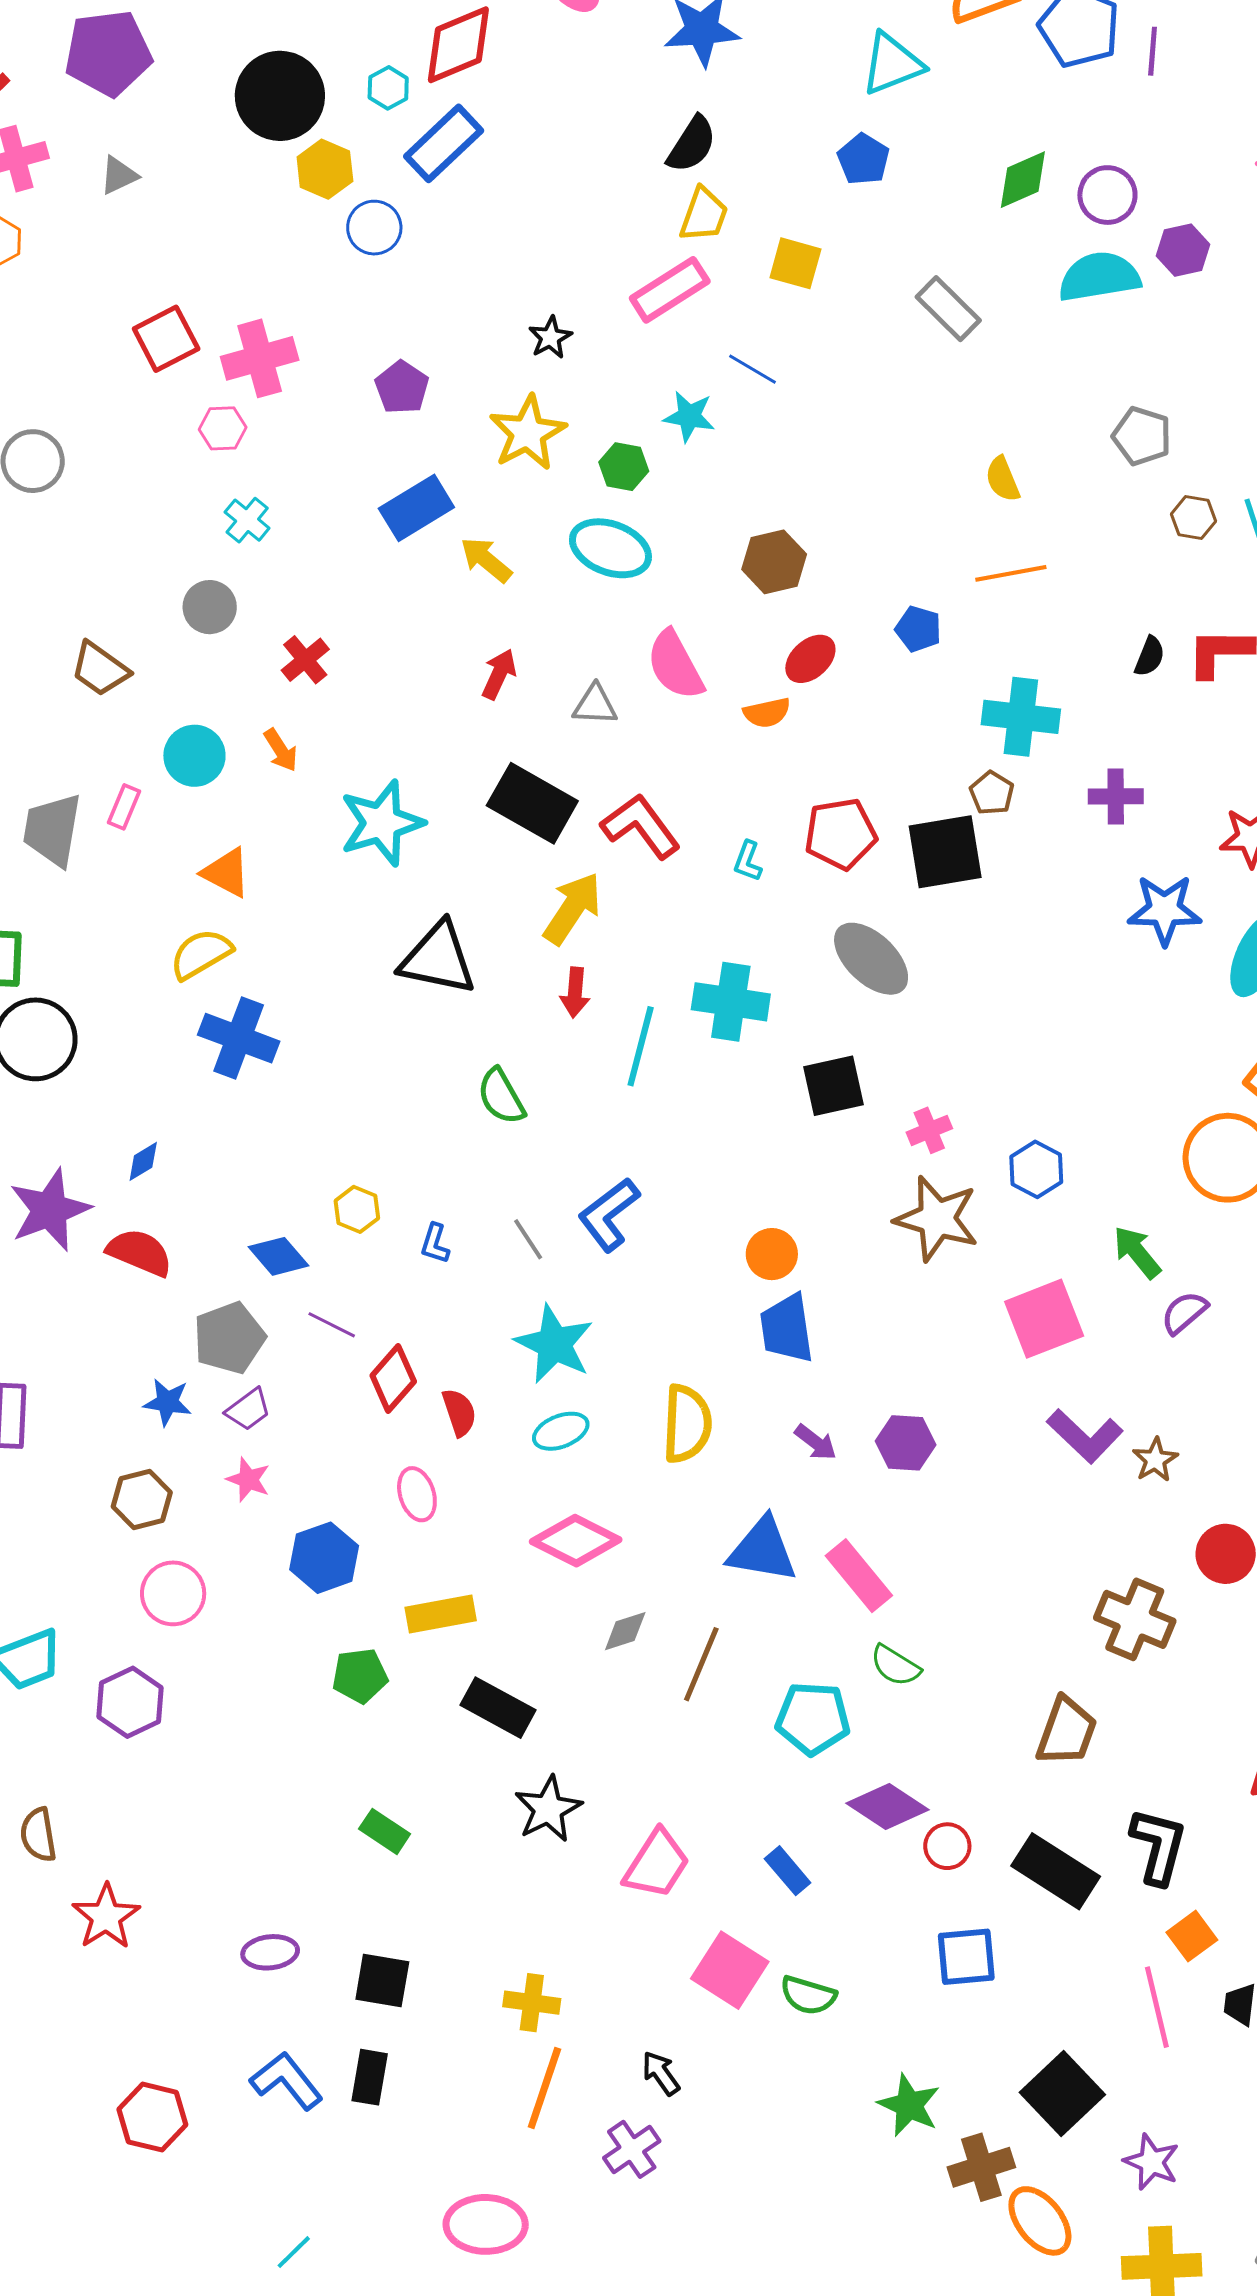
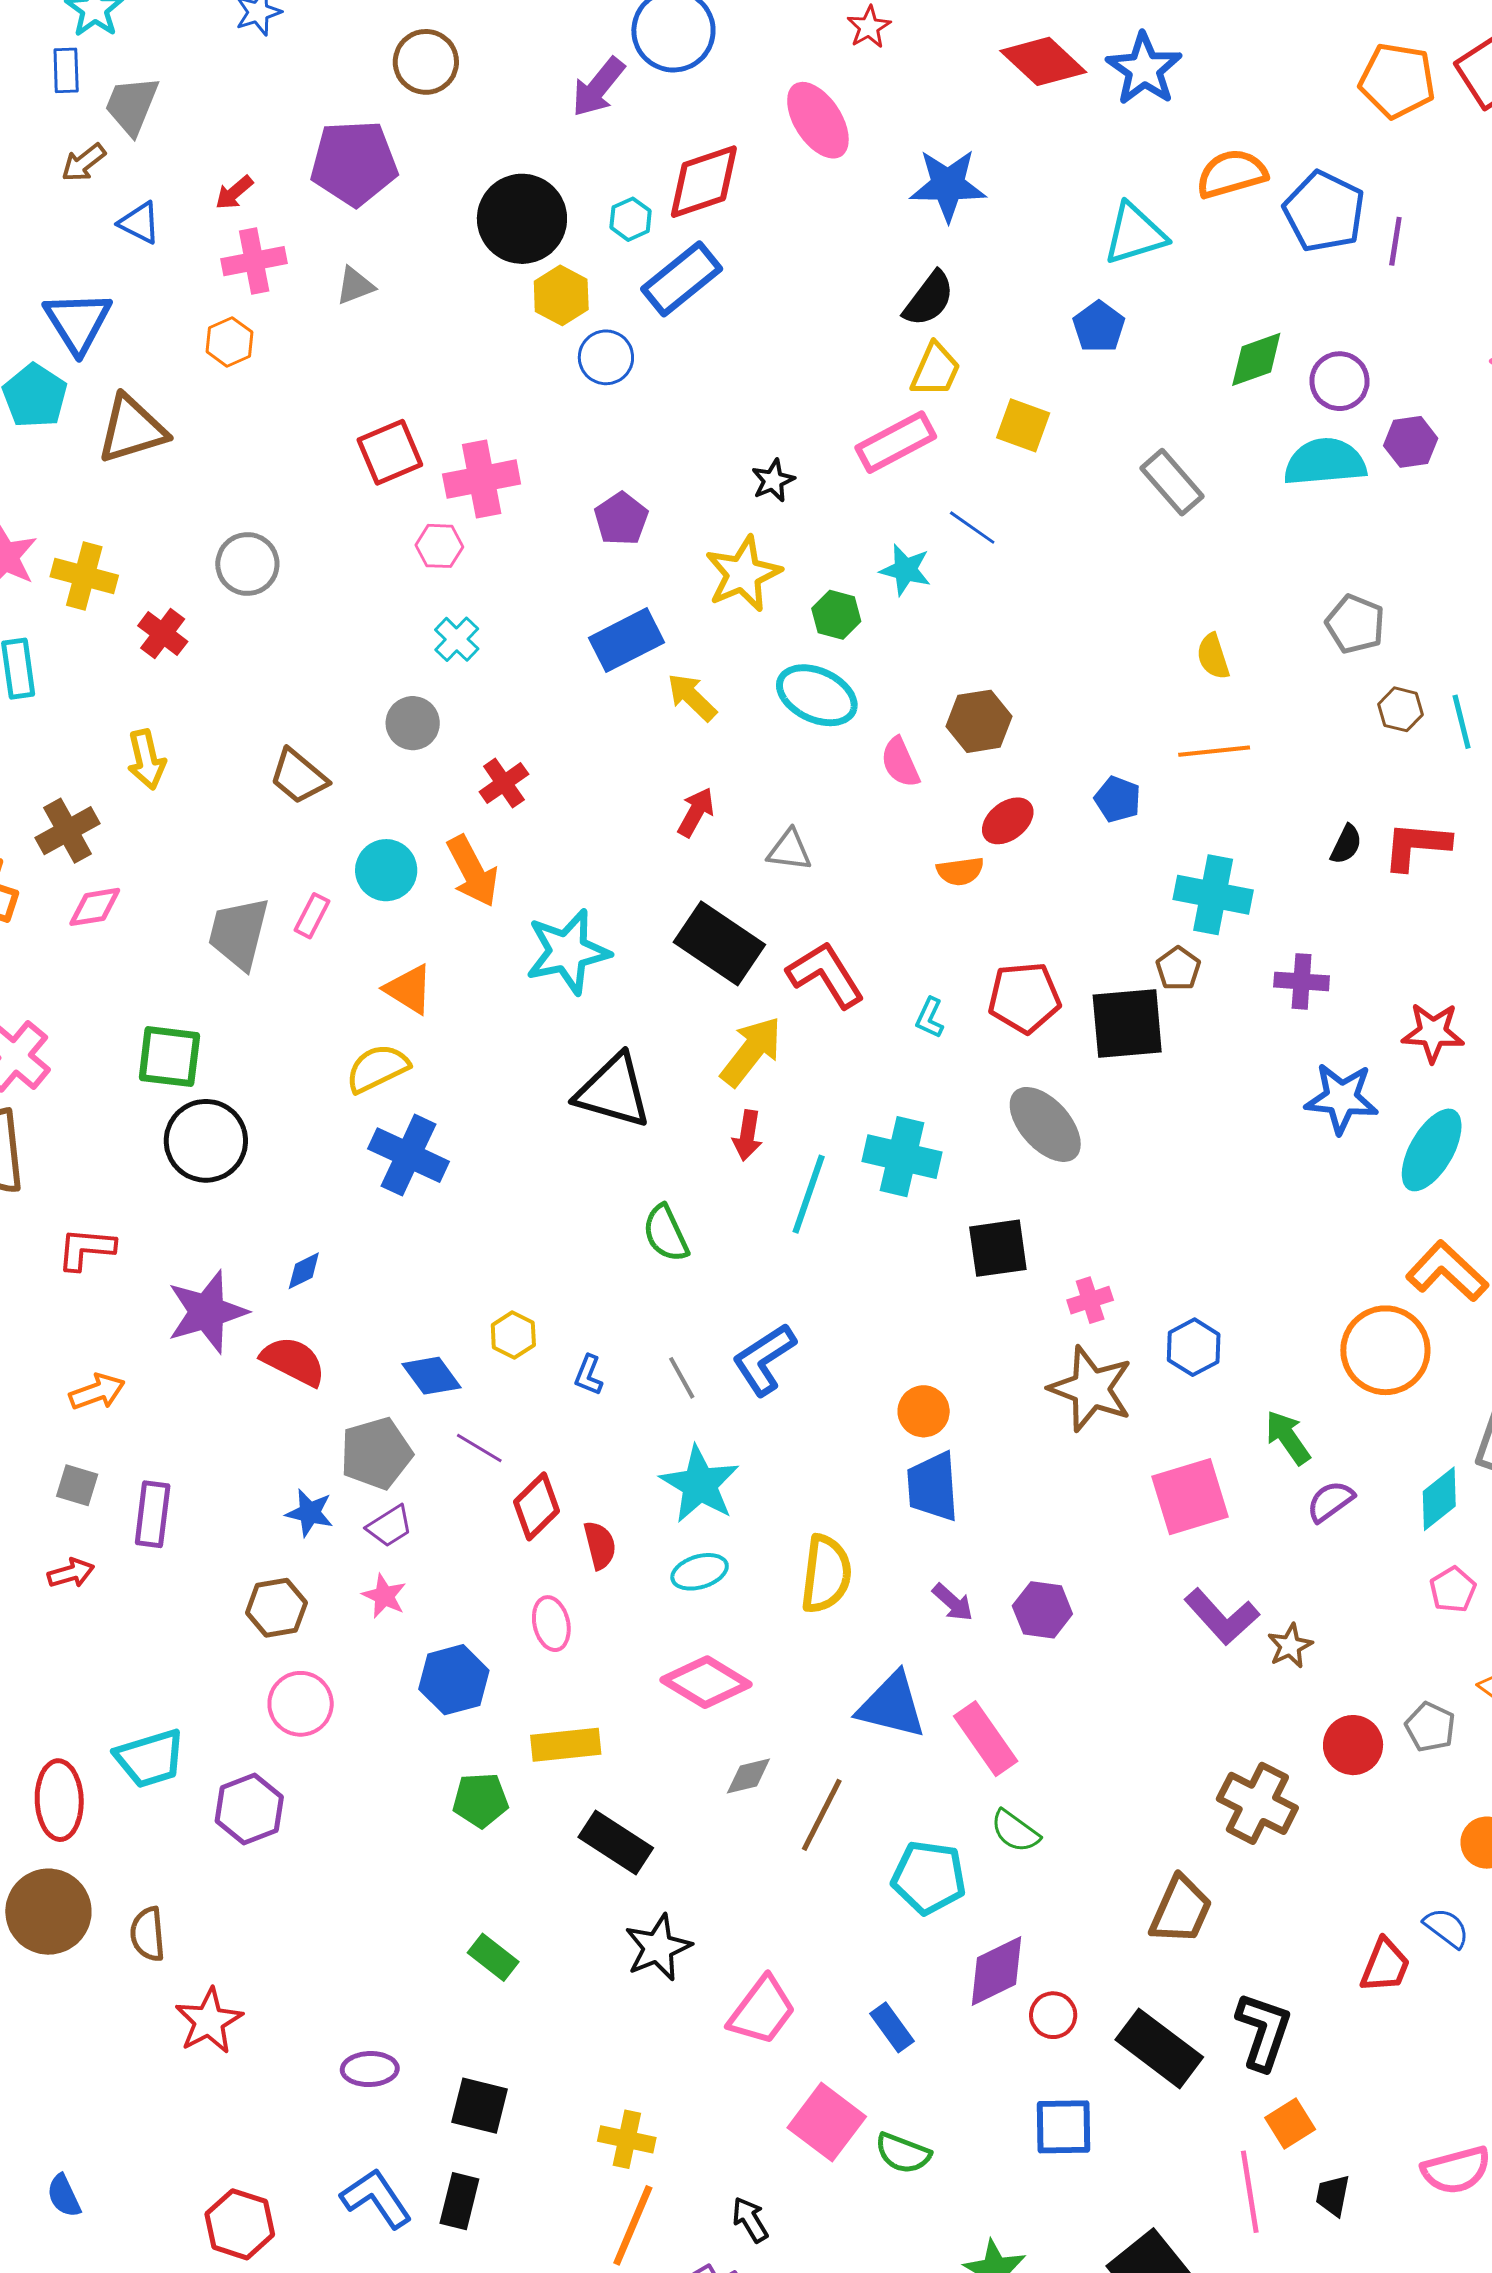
pink semicircle: (675, 665) -> (900, 762), moved, size x0.7
orange arrow: (281, 750) -> (473, 871), size x1.6
purple diamond: (887, 1806) -> (996, 1971), turned -64

